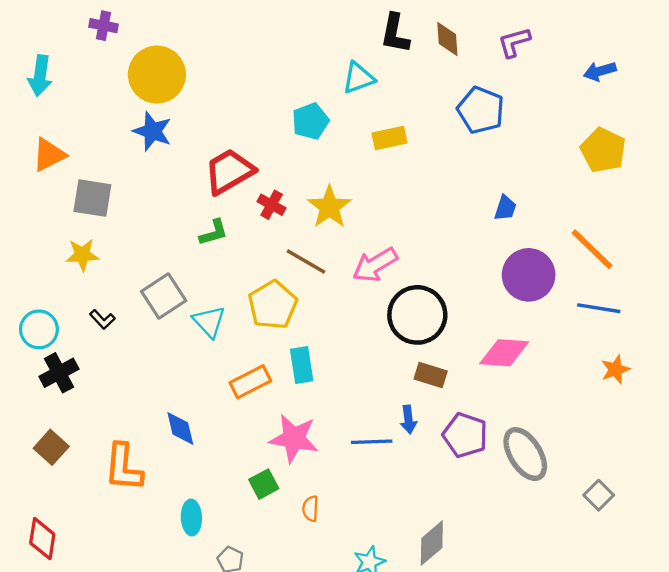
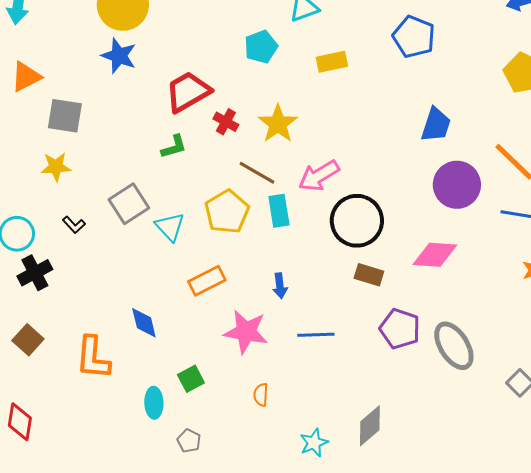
blue trapezoid: (505, 208) -> (436, 125), size x1.5
cyan rectangle: (302, 365) -> (279, 211), moved
blue arrow: (408, 420) -> (280, 286), moved
green square: (264, 484) -> (191, 379), moved

